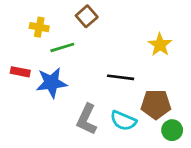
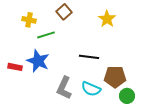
yellow star: (160, 45) -> (107, 19), moved
red rectangle: (20, 72) -> (15, 67), moved
blue star: (51, 83) -> (38, 61), turned 30

